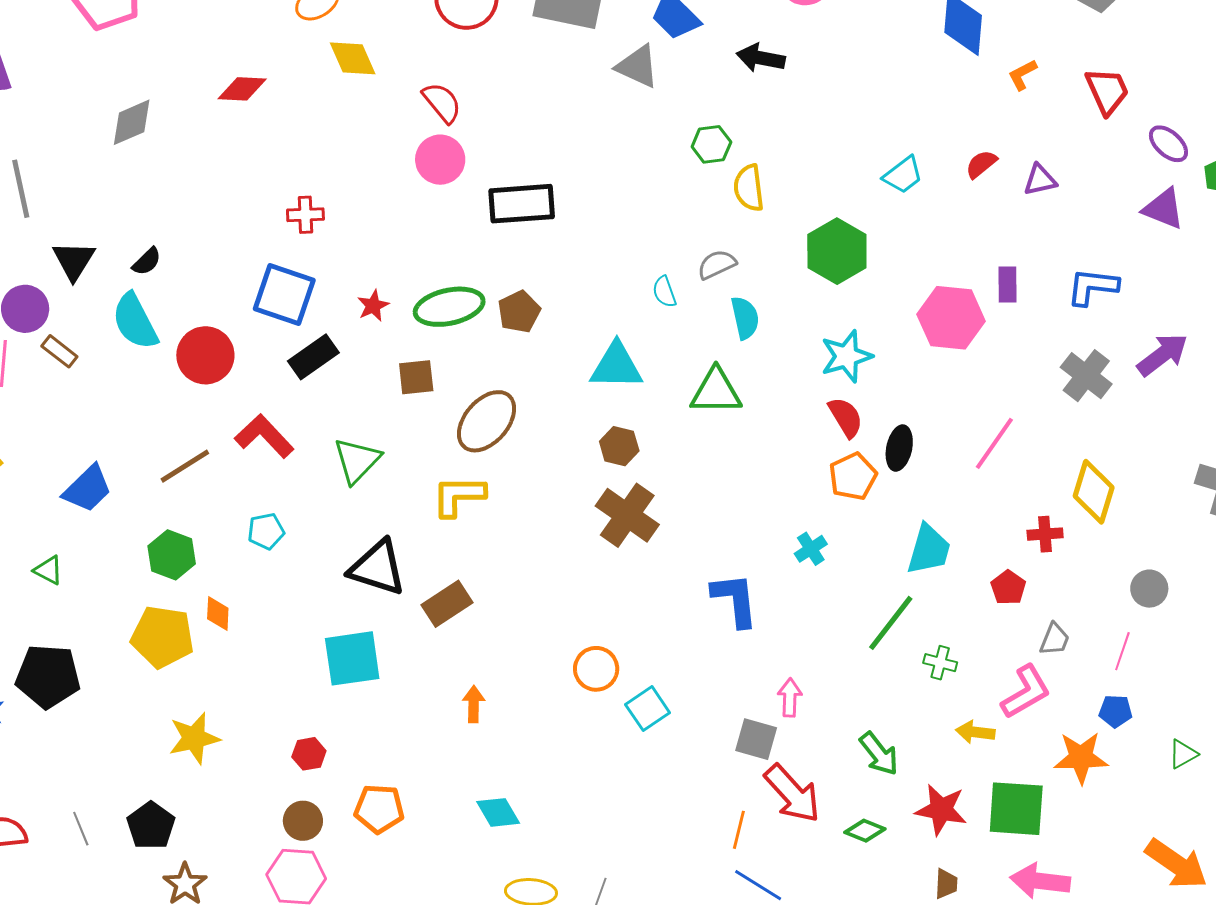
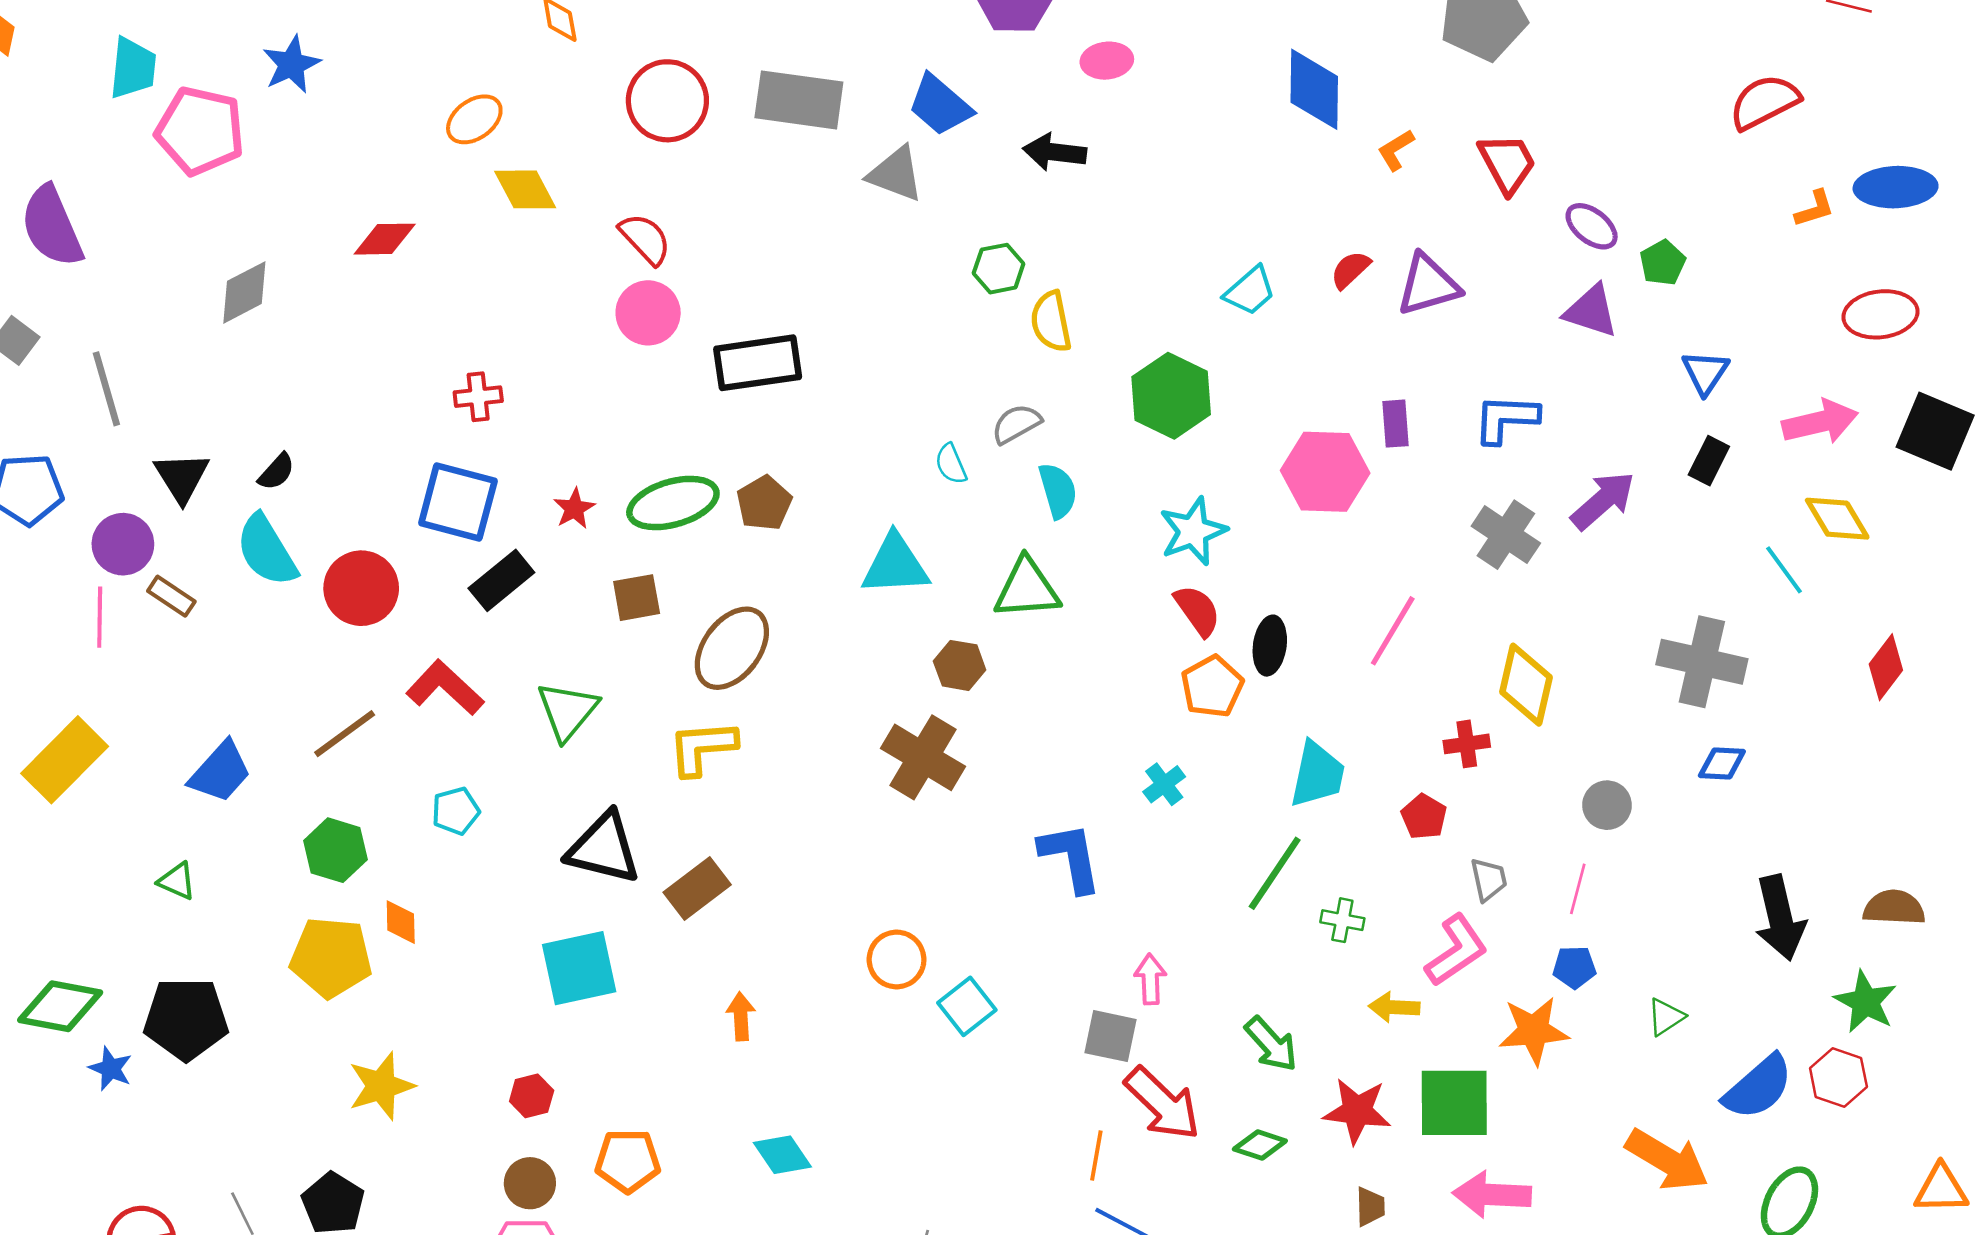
purple triangle: (1040, 180) -> (1428, 285), size x1.5
brown hexagon: (619, 446) -> (960, 665), moved
gray trapezoid: (1055, 639) -> (1489, 879), turned -30

